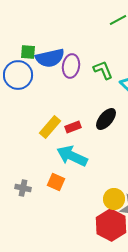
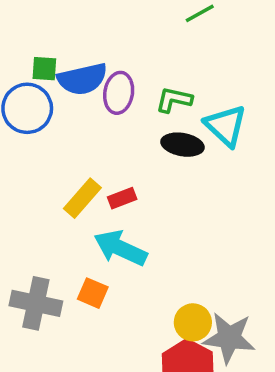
green L-shape: (103, 70) -> (174, 100), turned -55
black ellipse: (106, 119) -> (182, 145), moved, turned 60
gray cross: (23, 188) -> (36, 303), size x1.8

